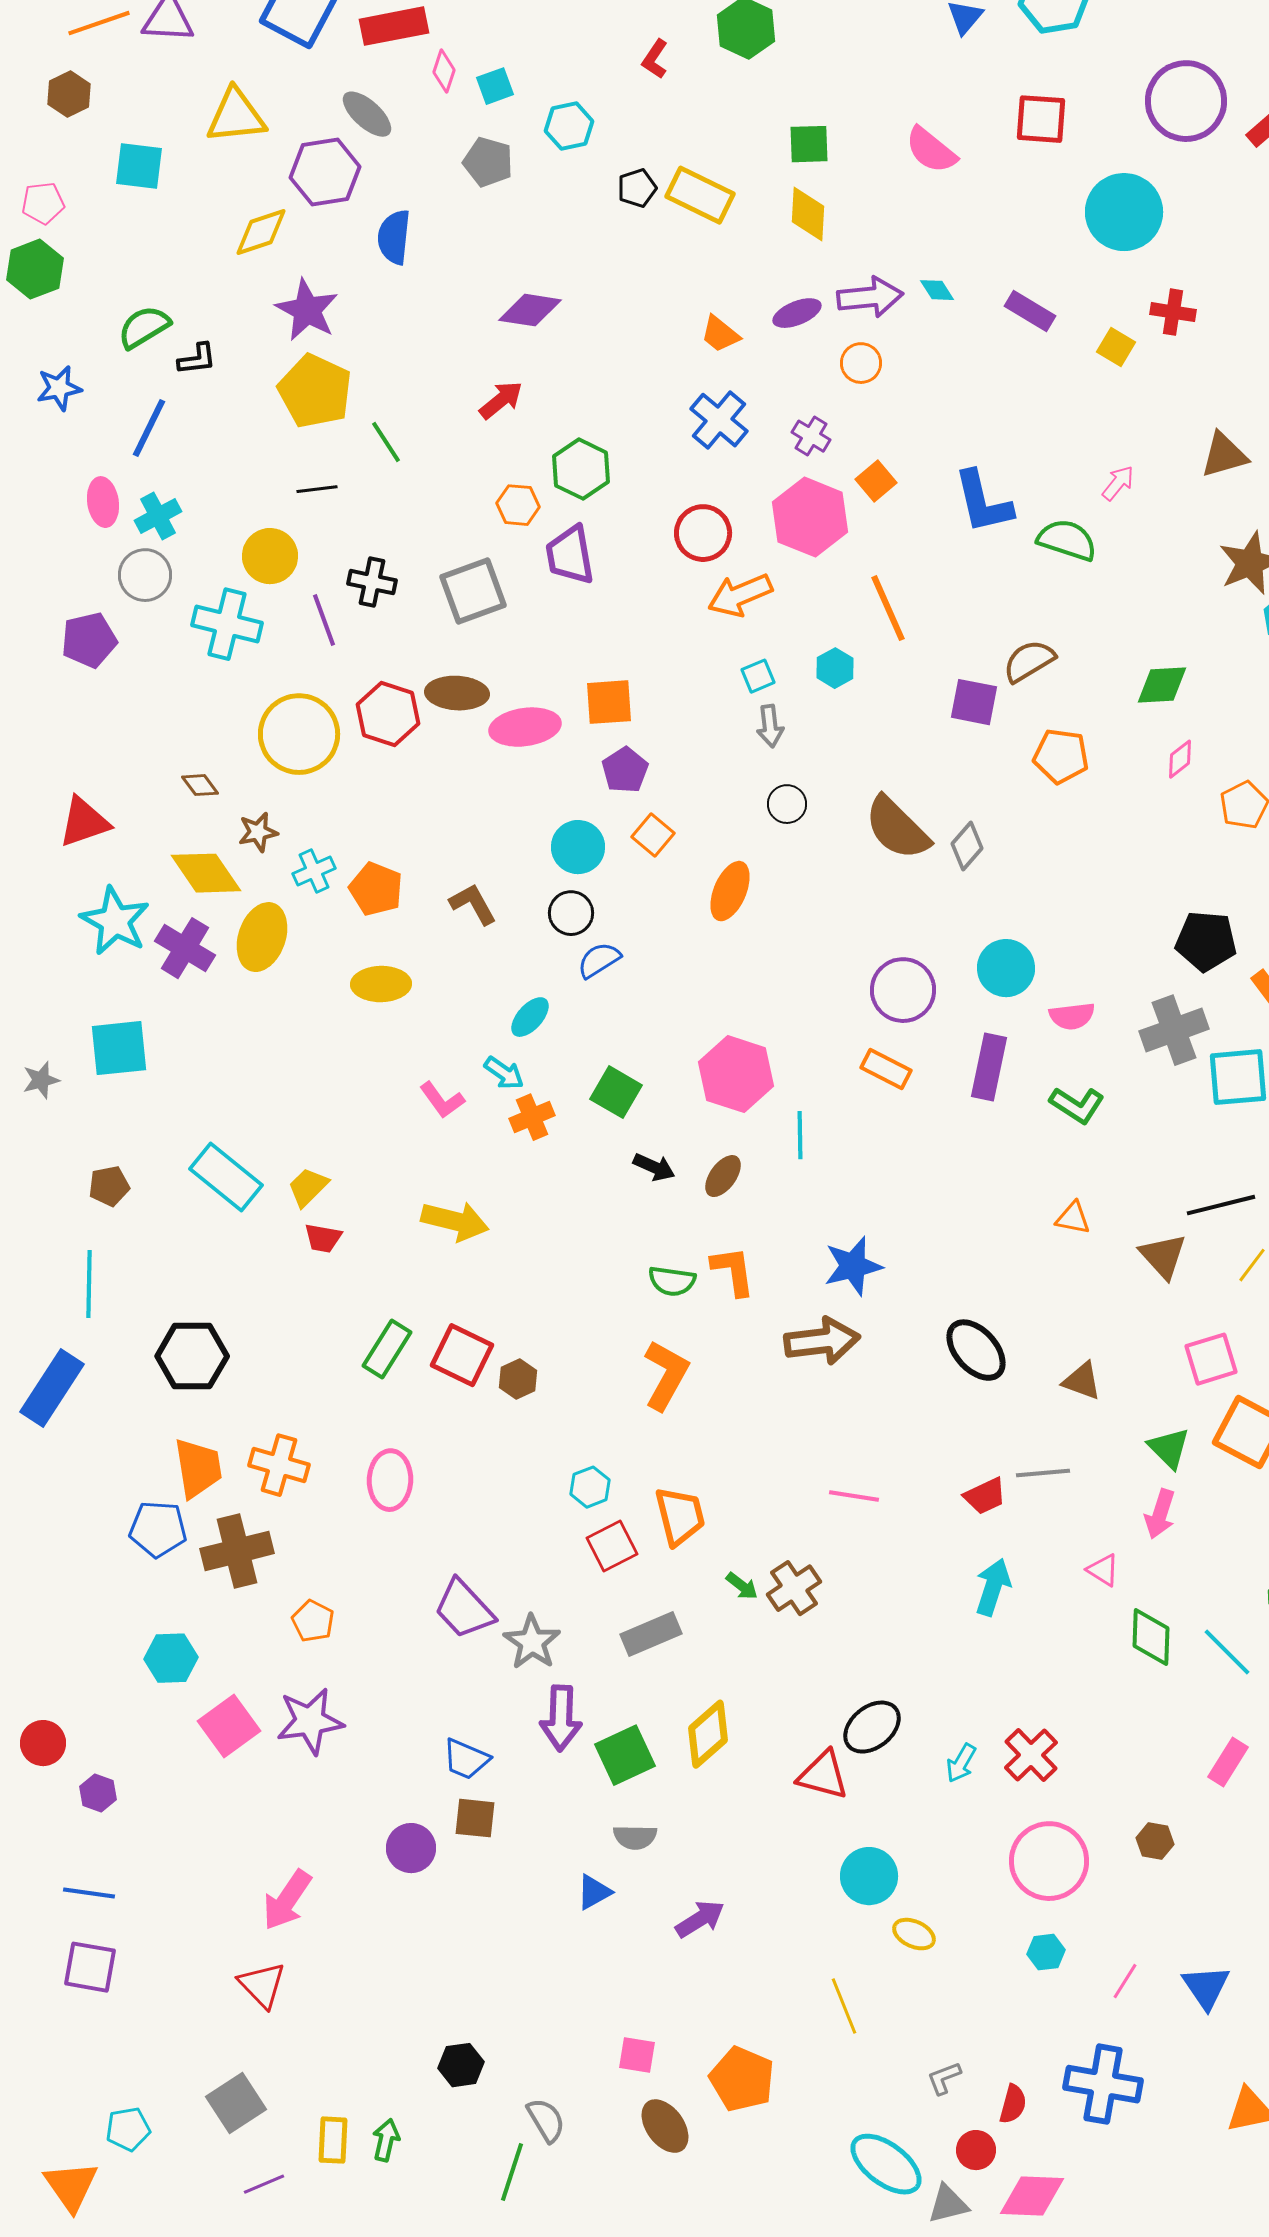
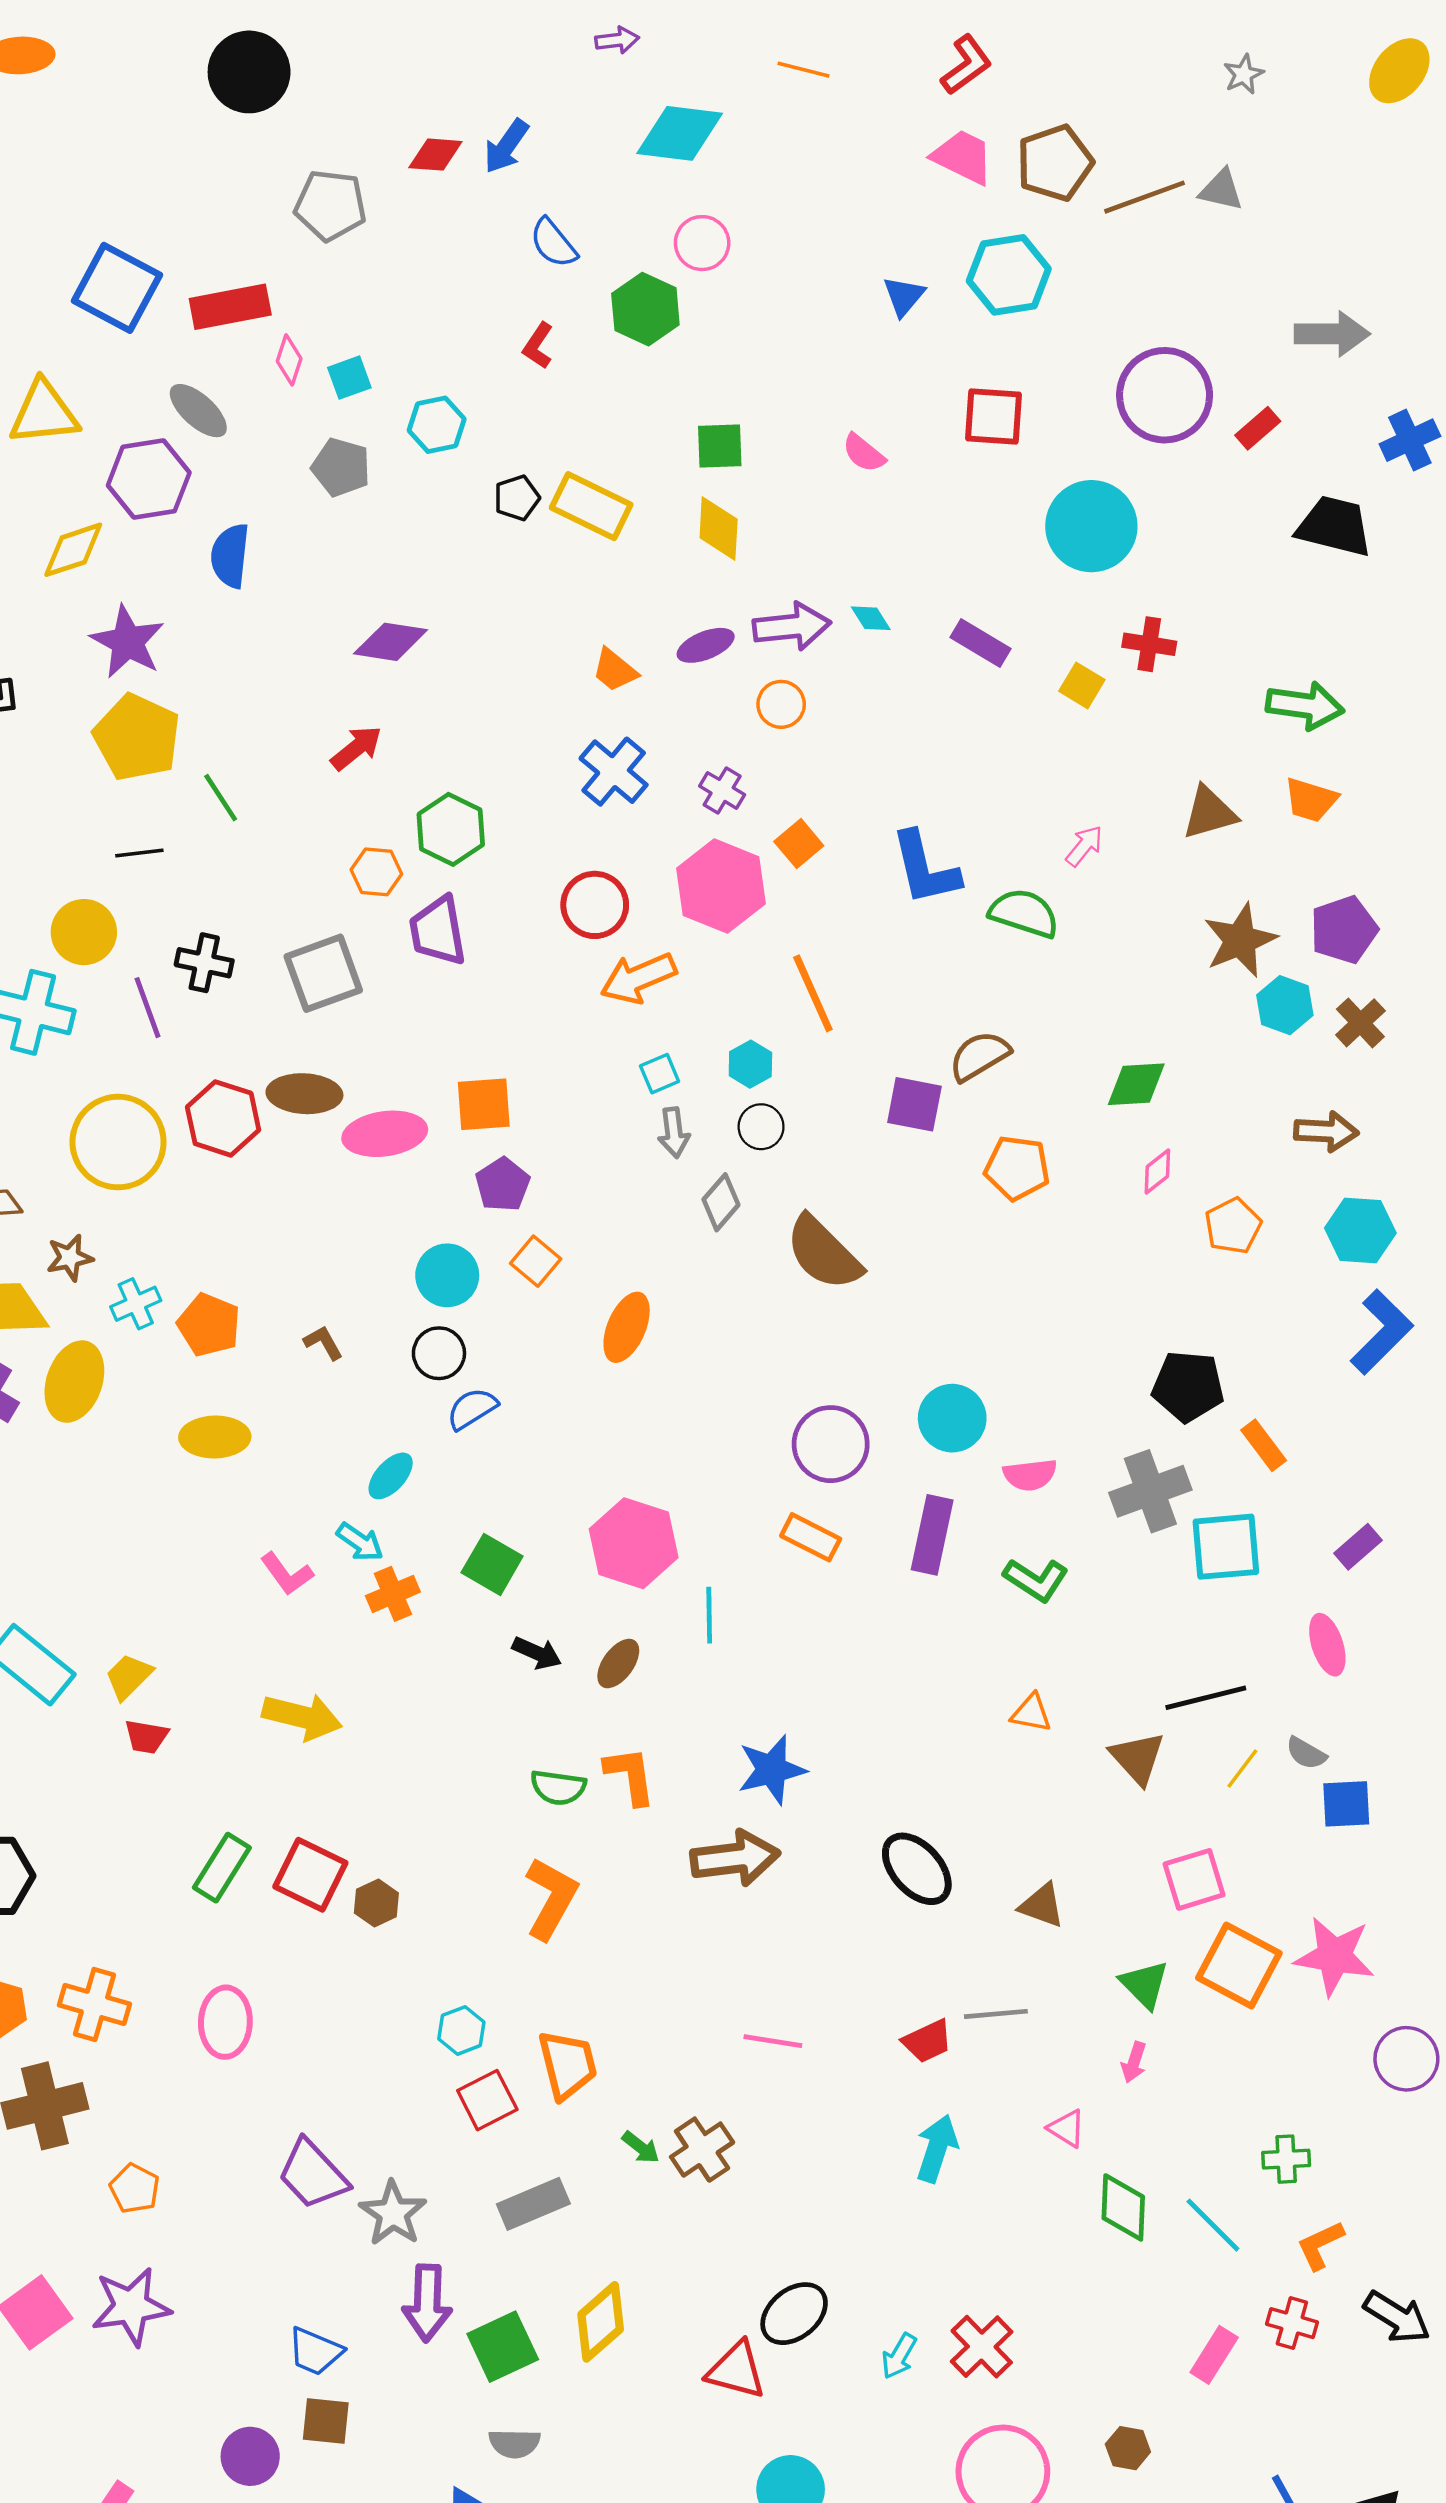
pink semicircle: (931, 150) -> (864, 453), size x0.7
black circle: (787, 804) -> (761, 1127), moved
gray diamond: (967, 846) -> (721, 1202), moved
brown L-shape: (473, 904) -> (323, 1343), size x0.7
pink arrow: (1160, 1514) -> (1134, 2062), size x0.7

